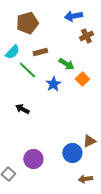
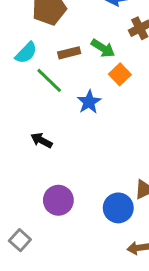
green arrow: (66, 64) -> (103, 48), moved
orange square: (82, 79) -> (120, 74), moved
purple circle: (33, 159) -> (58, 200), moved

